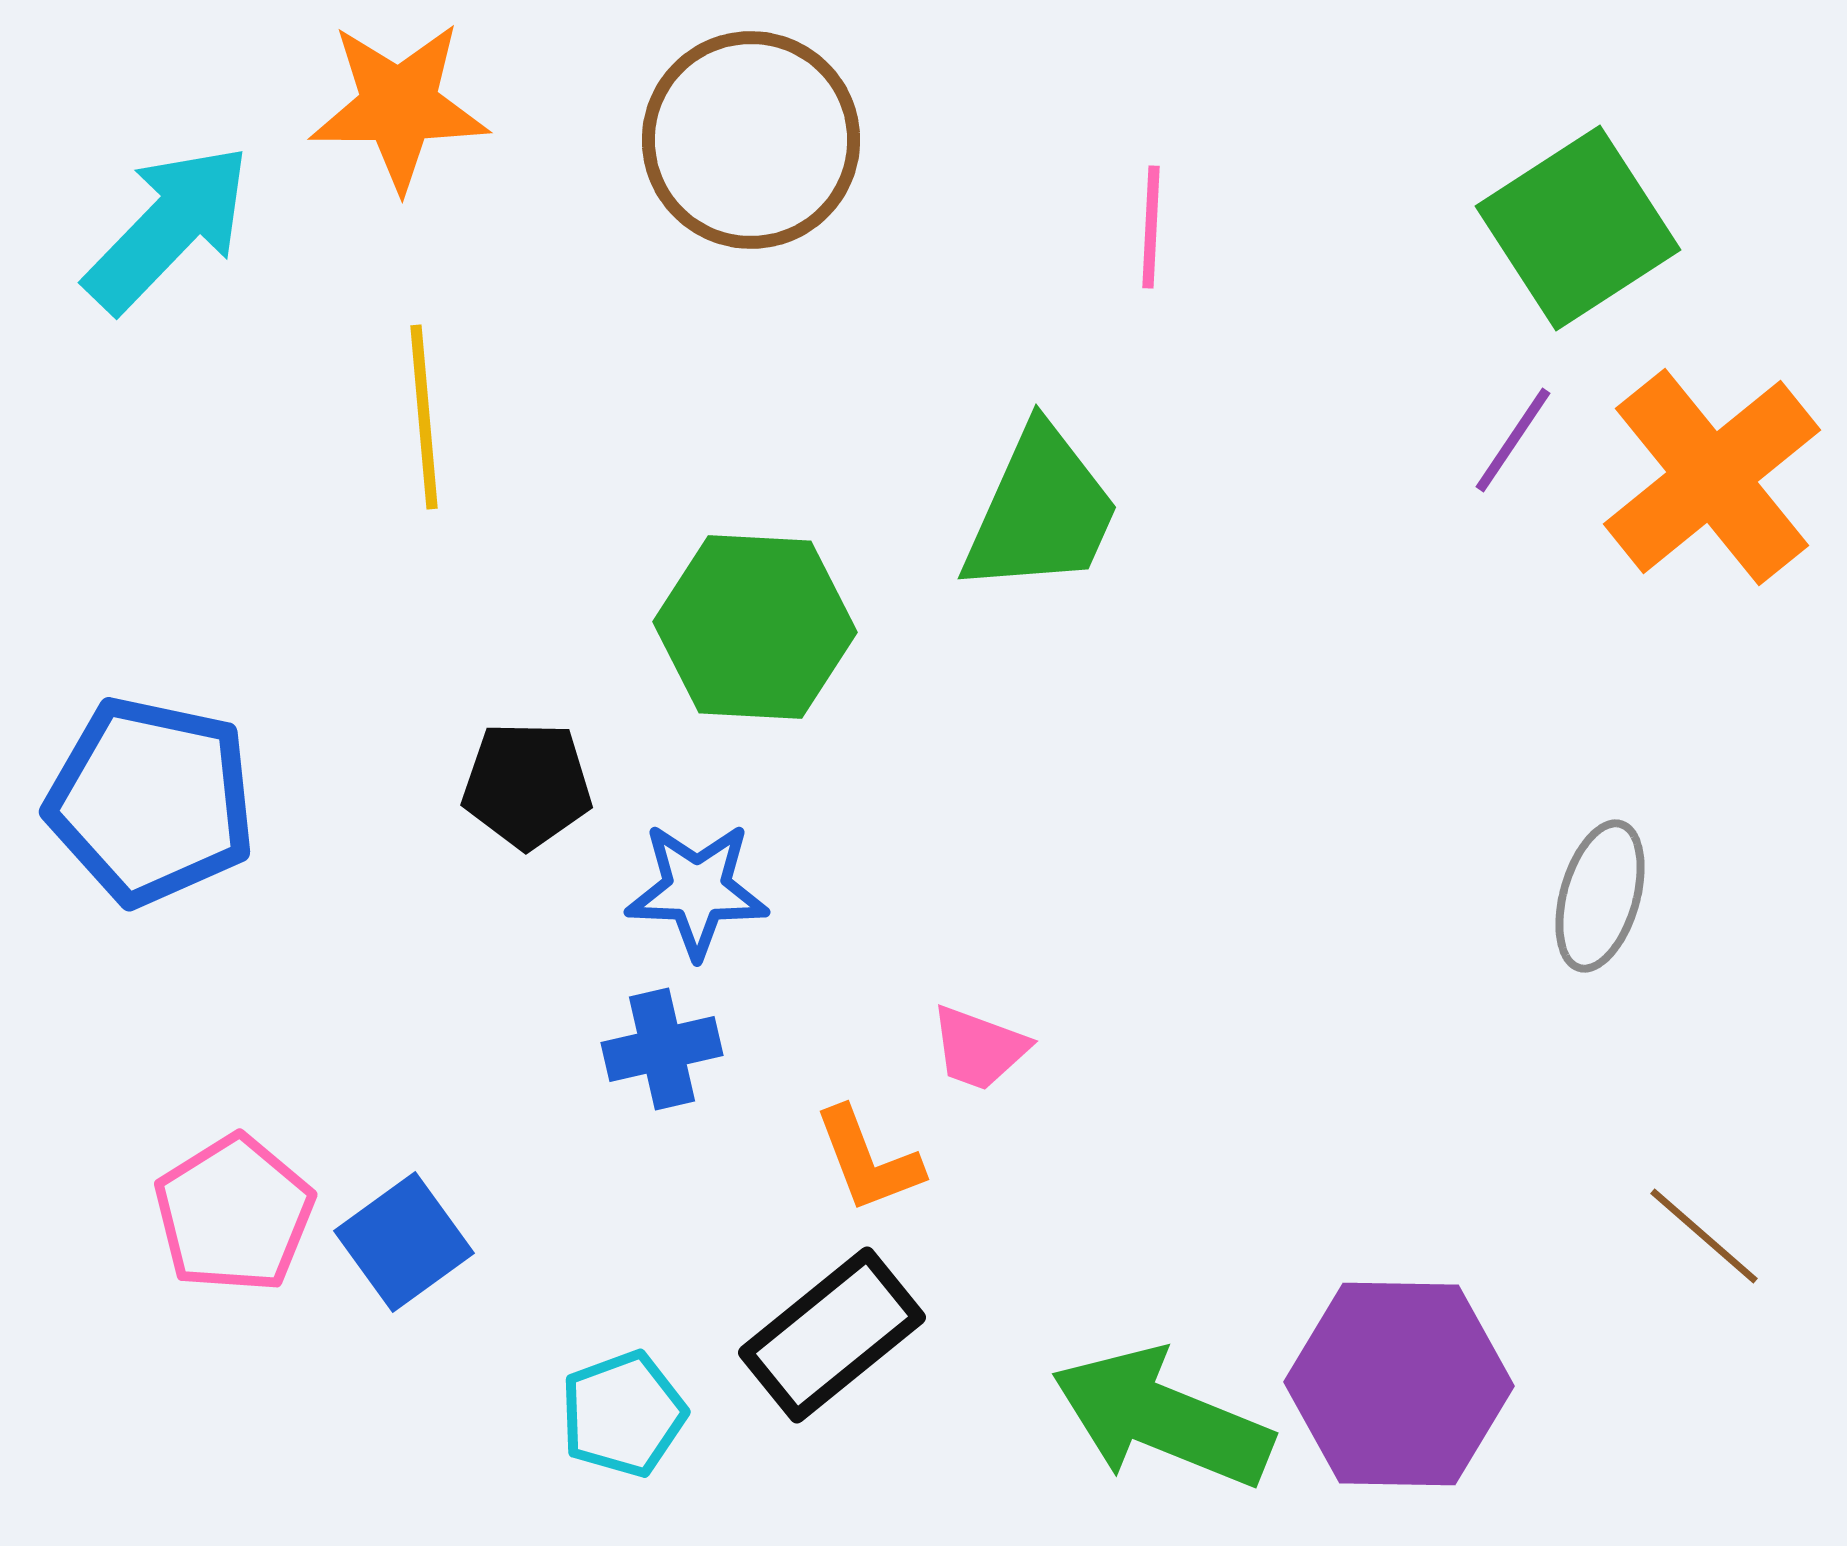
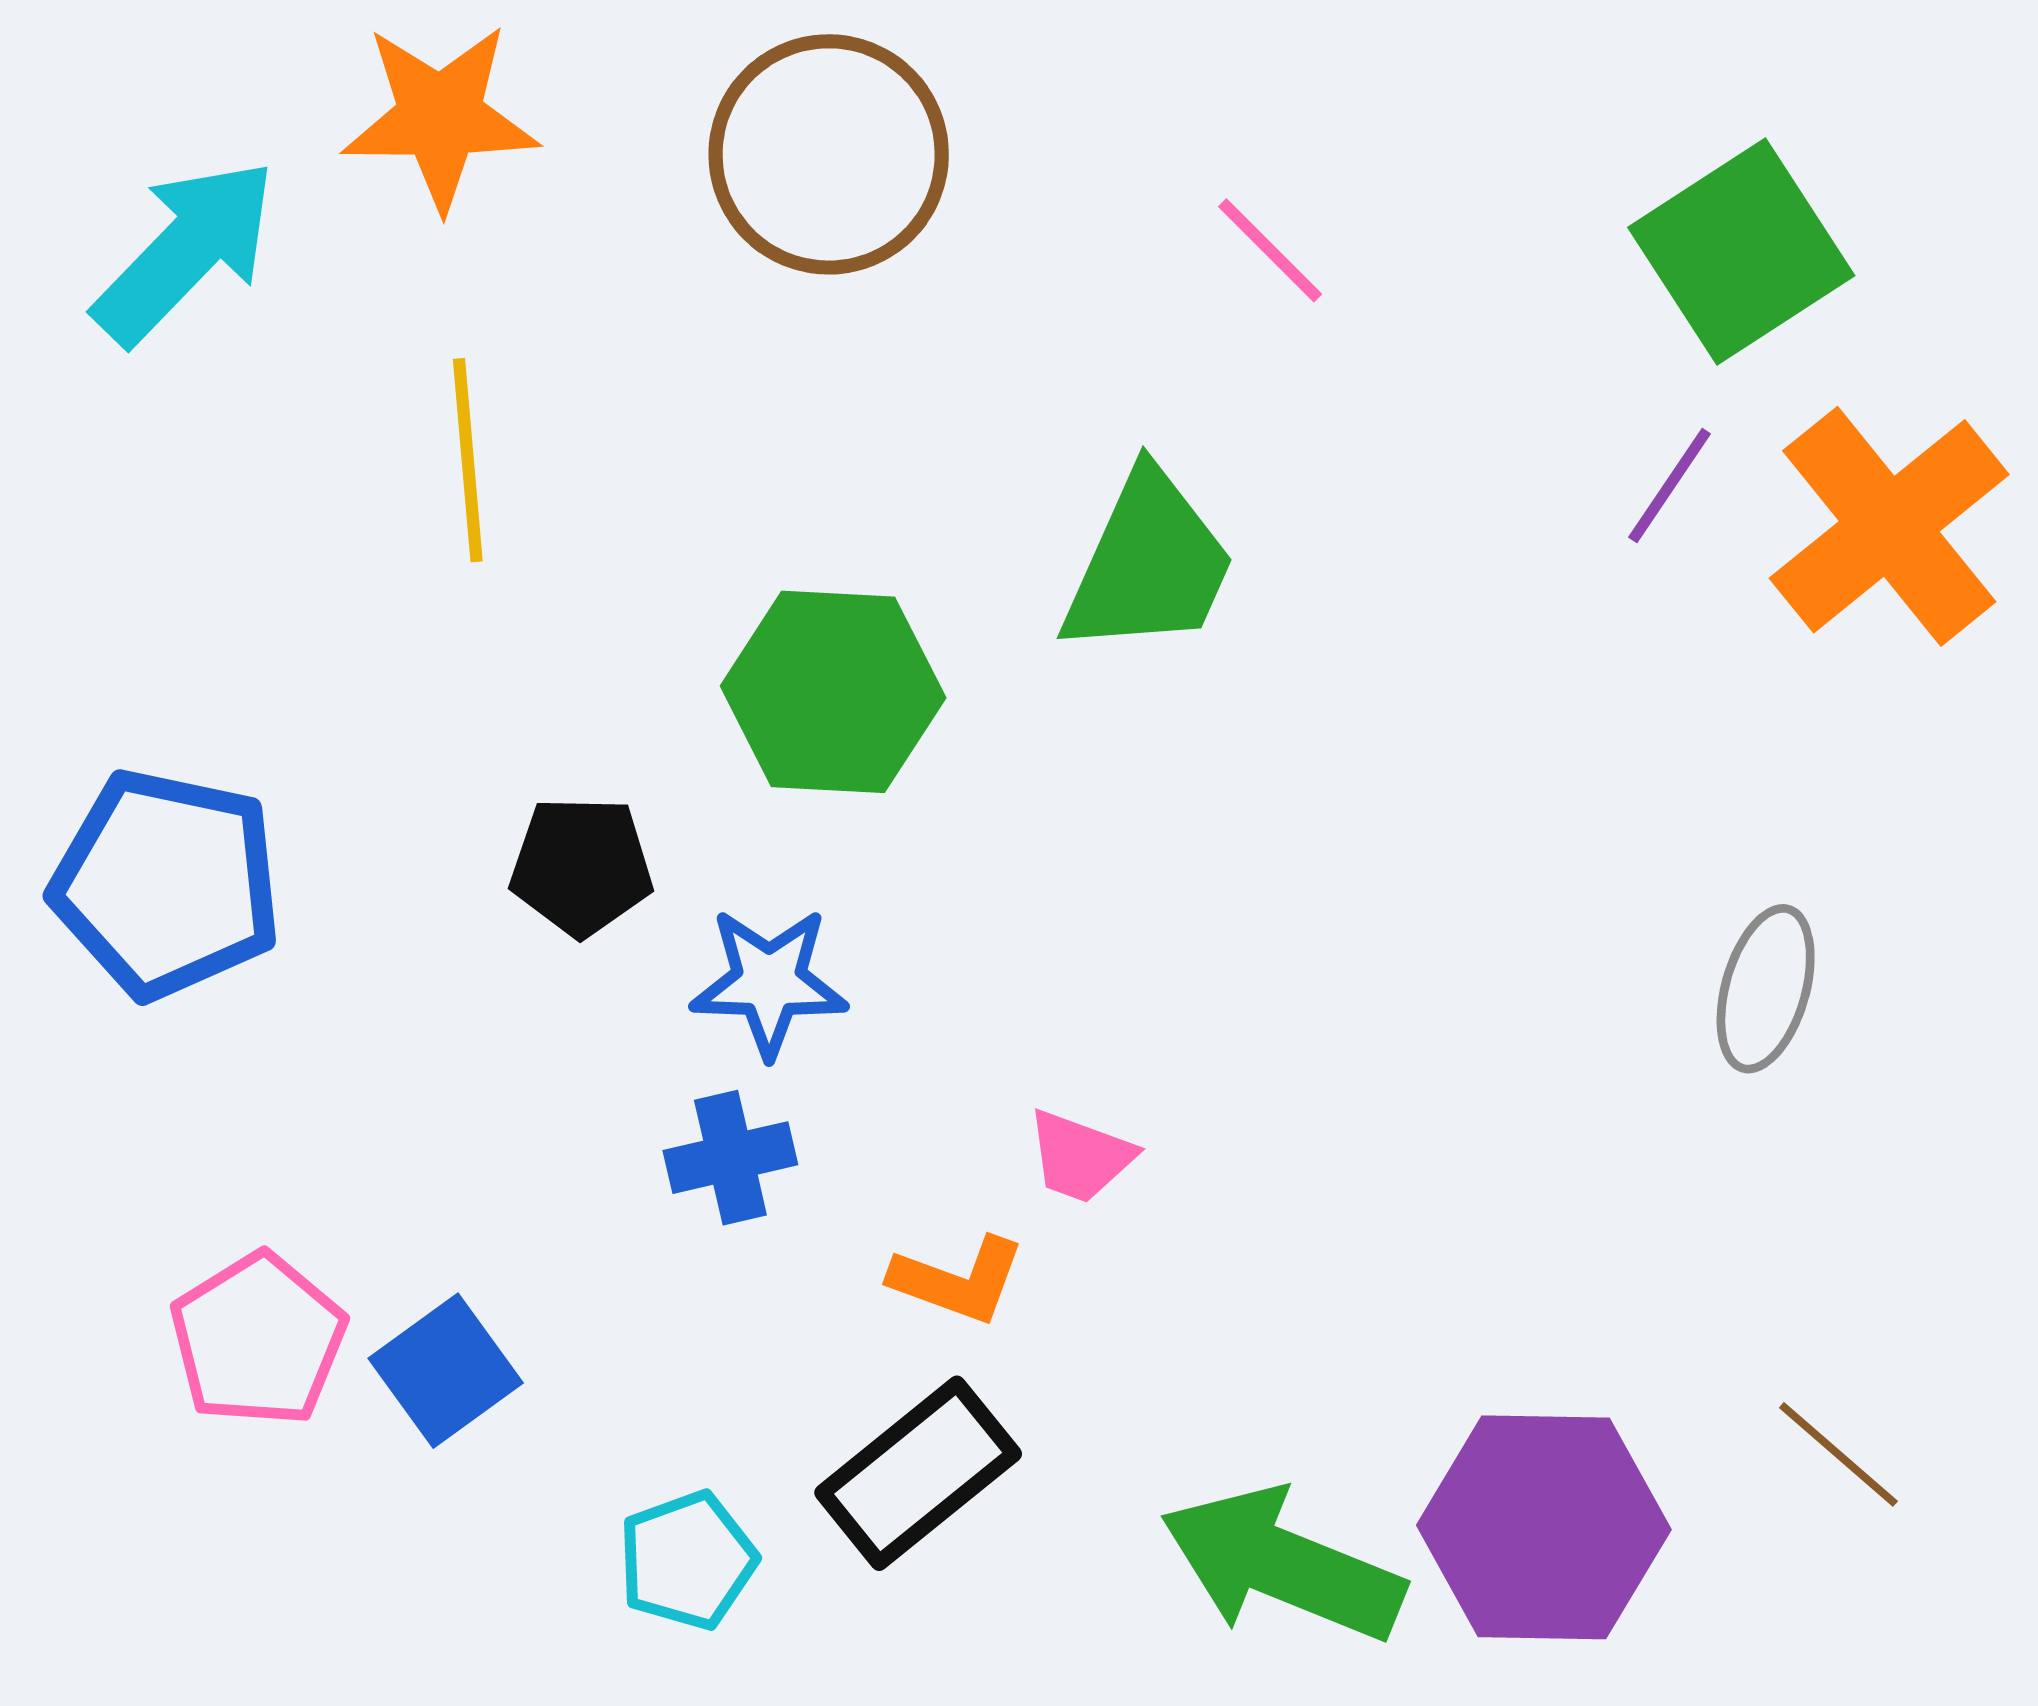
pink line: (1151, 227) -> (1270, 250), turned -48
orange L-shape: (868, 1160) -> (958, 1280), turned -49
brown line: (1704, 1236) -> (1838, 1454), moved

